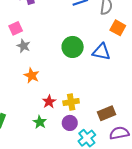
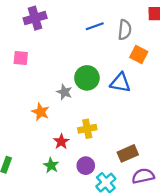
pink square: (16, 28) -> (21, 58), turned 32
gray star: (23, 46) -> (64, 92), moved
yellow cross: (71, 102) -> (87, 129), moved

